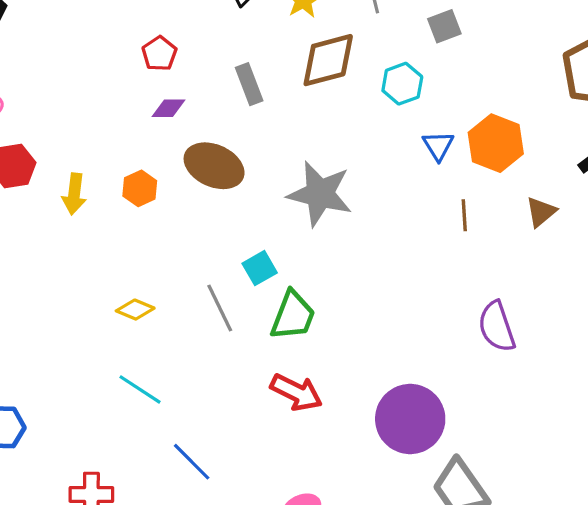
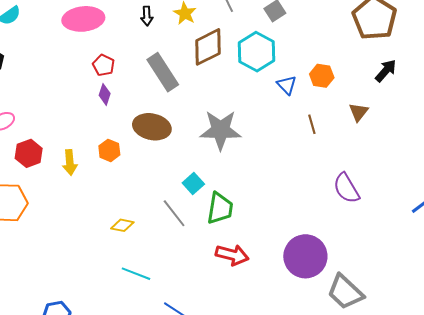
gray rectangle: (249, 84) -> (163, 72), size x1.5
cyan hexagon: (402, 84) -> (257, 52), size x1.5
purple diamond: (168, 108) -> (105, 94), moved, turned -60
orange hexagon: (496, 143) -> (322, 76), size x0.7

